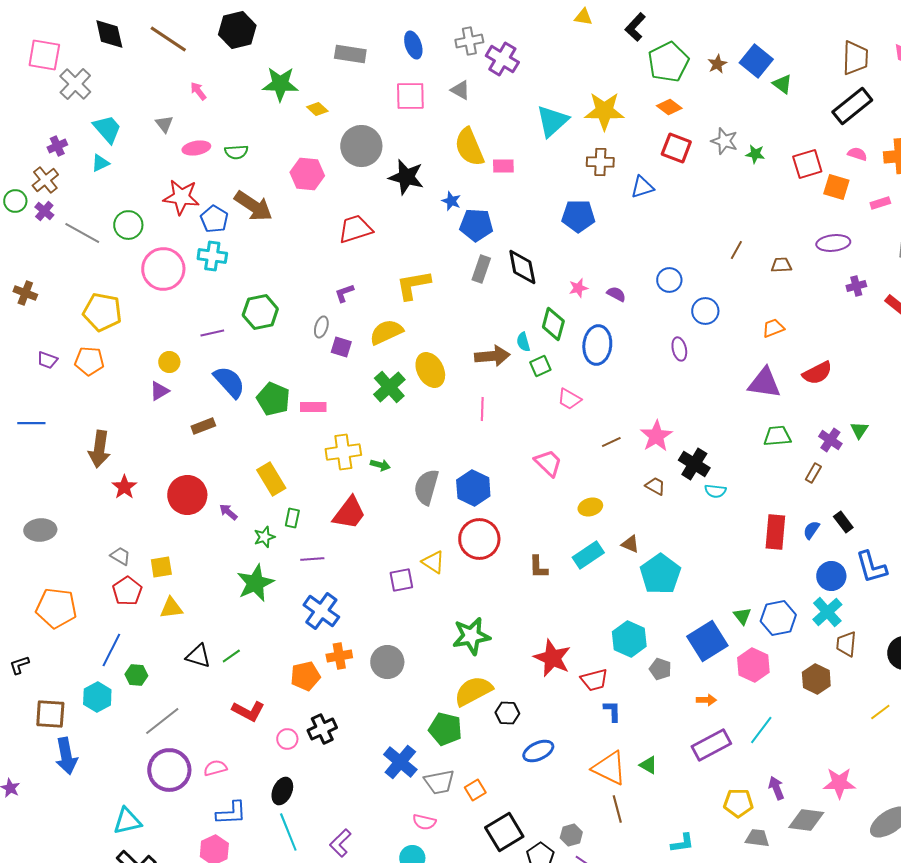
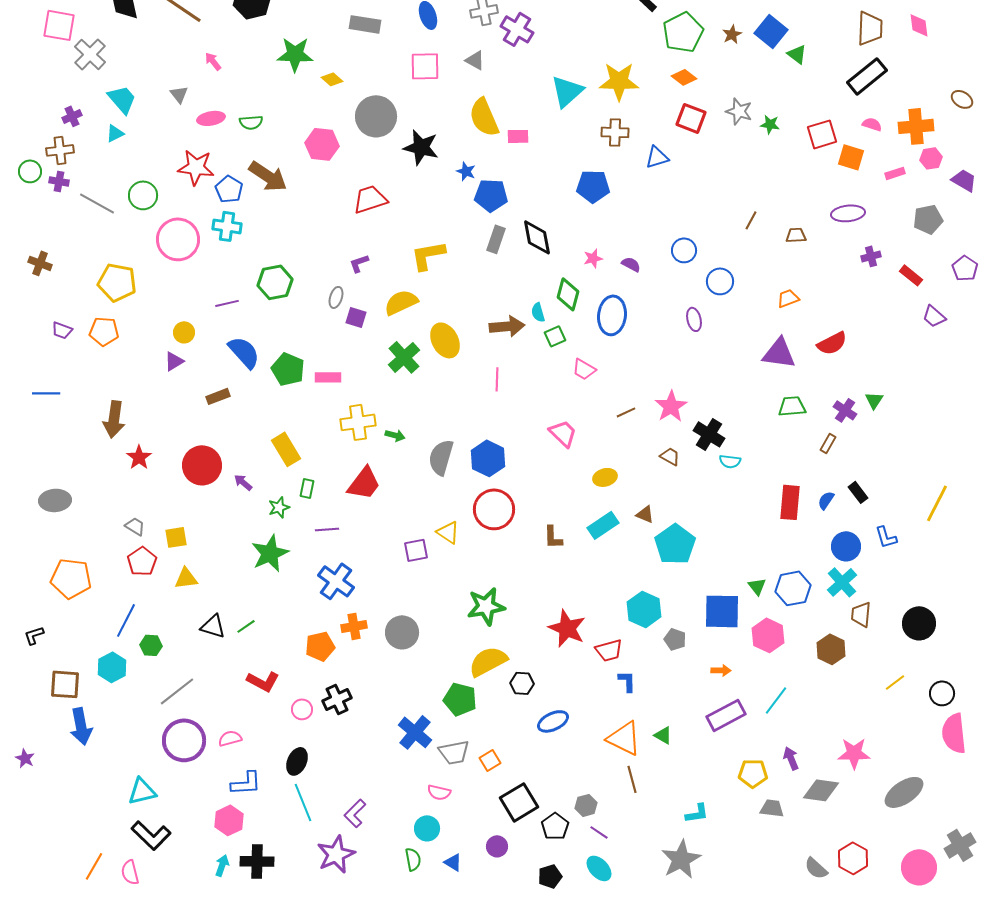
brown cross: (45, 180) -> (60, 150), turned 32
purple cross: (44, 211) -> (59, 181), turned -30
blue L-shape: (871, 567) -> (886, 537), size x0.7
blue square: (707, 641) -> (722, 611), turned 33

